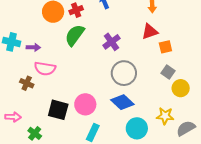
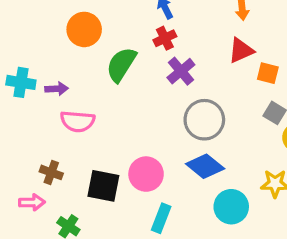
red cross: (76, 10) -> (165, 38), moved
orange square: (165, 47) -> (268, 73), turned 32
brown cross: (27, 83) -> (51, 172), moved

